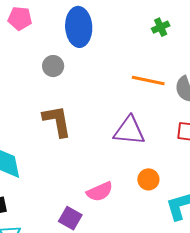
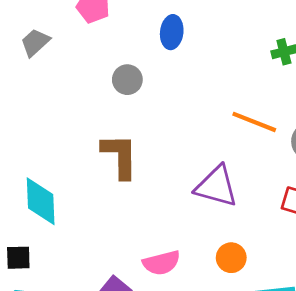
blue ellipse: (79, 27) -> (172, 32), size x0.6

